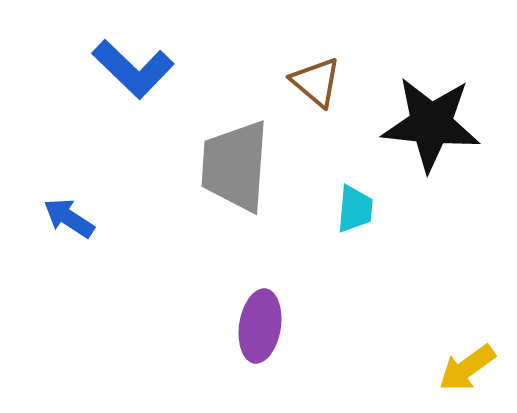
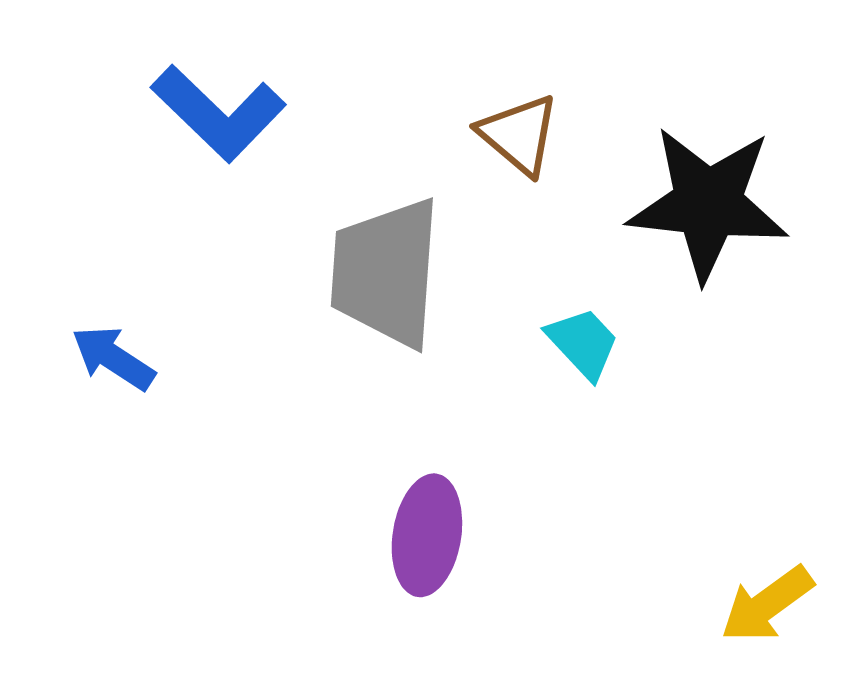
cyan trapezoid: (355, 209) -> (583, 343), turned -48

